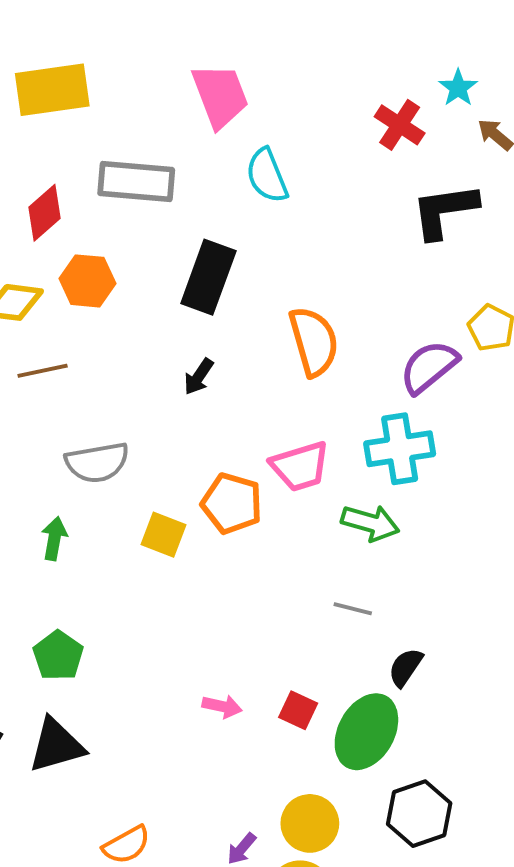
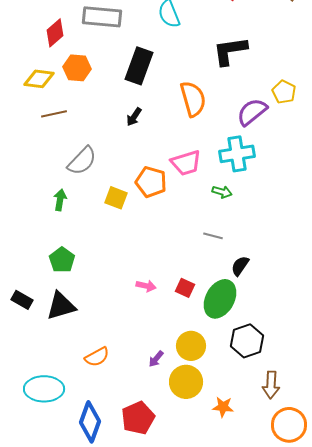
black L-shape: (444, 211) -> (230, 51), moved
gray semicircle: (97, 462) -> (82, 161), turned -36
green arrow: (370, 523) -> (222, 192), size x0.7

